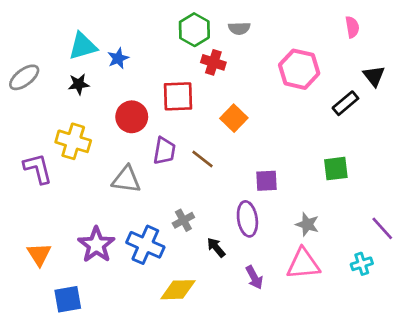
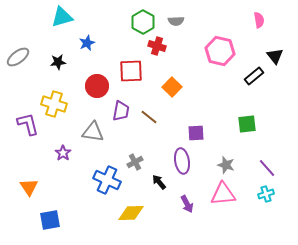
cyan triangle: (83, 46) -> (62, 17), moved
purple line: (382, 228) -> (267, 168), moved
purple star: (96, 245) -> (63, 153), moved, size x0.6

